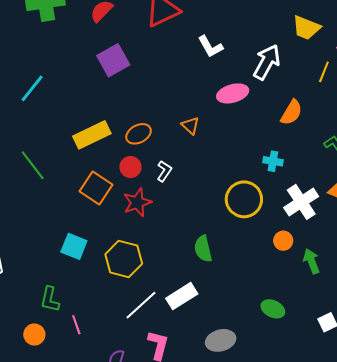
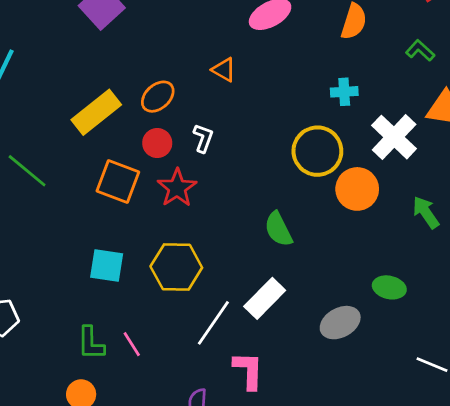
orange circle: (283, 241) -> (357, 189), moved, size x1.6
pink line: (76, 325) -> (132, 344), moved
gray ellipse: (221, 340) -> (340, 323), moved

